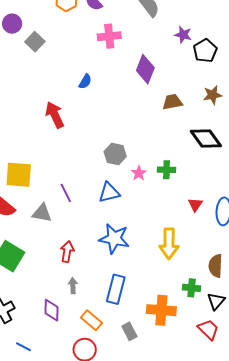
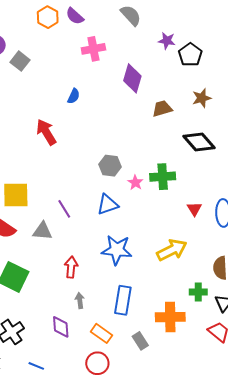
green cross: (167, 170) -> (163, 177), size x1.4
yellow arrow: (169, 244) -> (172, 250), turned -112

